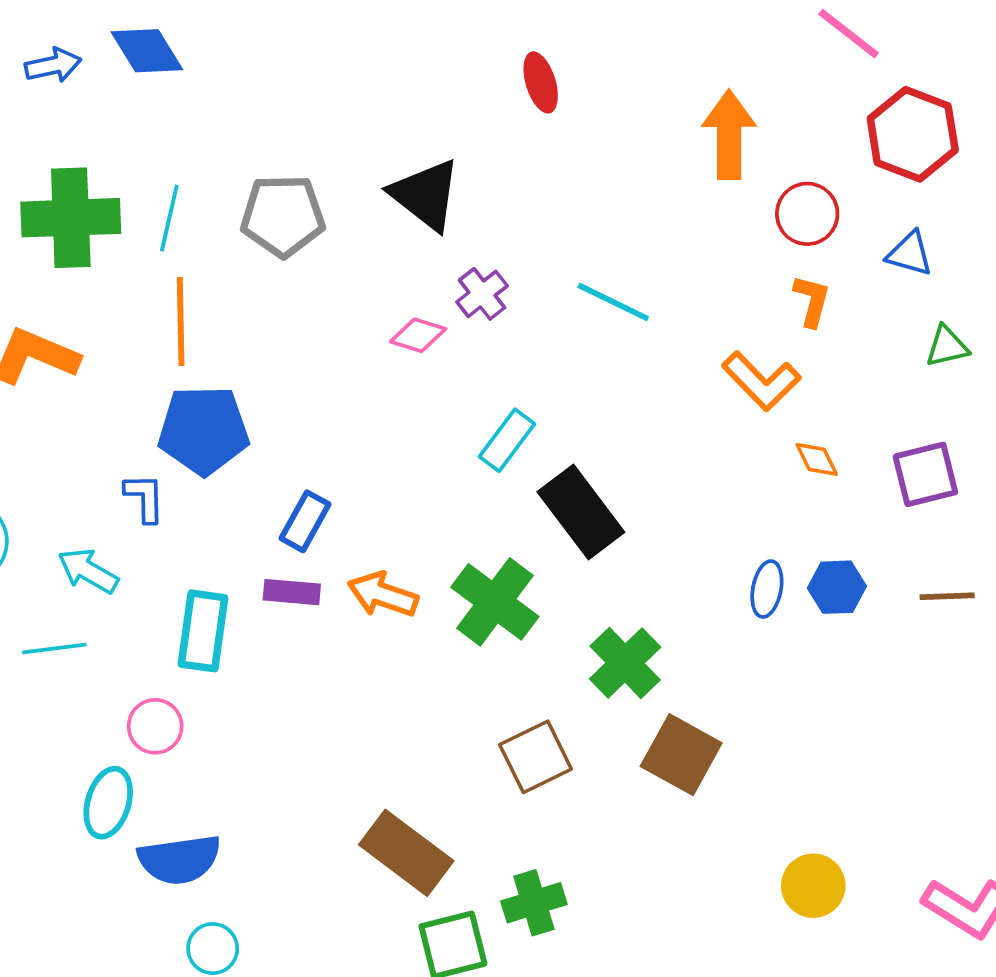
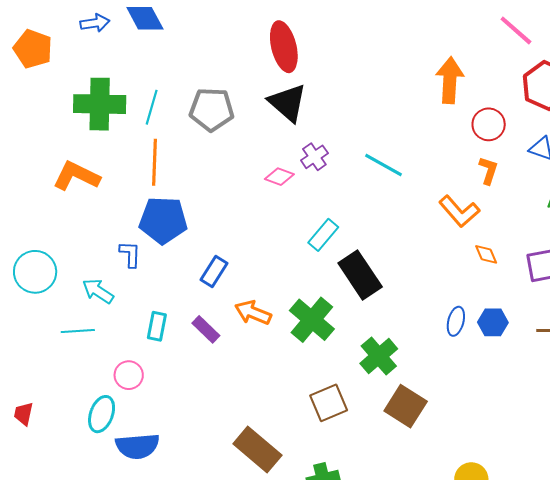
red ellipse: (541, 82) -> (284, 47), moved, size x1.6
purple rectangle: (292, 592) -> (206, 329), moved, turned 36
cyan rectangle: (203, 631) -> (157, 326), size x0.7

